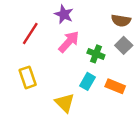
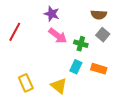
red line: (30, 33) -> (15, 32), moved
pink arrow: (69, 42) -> (58, 36), turned 90
yellow rectangle: (28, 77) -> (26, 83), moved

